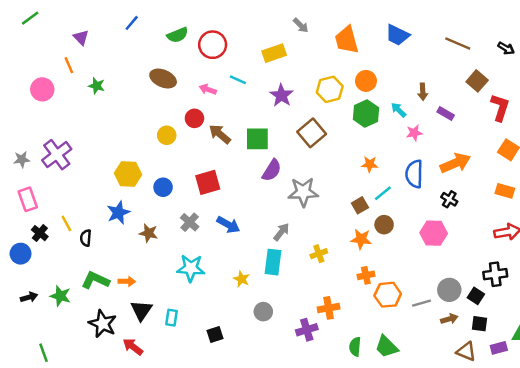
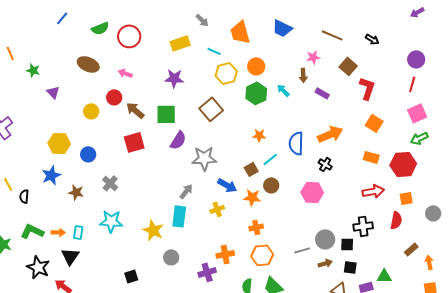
purple triangle: (81, 37) -> (53, 92), moved
cyan line: (238, 80) -> (214, 51), moved
purple star: (281, 95) -> (174, 78), moved, turned -30
pink star: (414, 133) -> (313, 57), moved
red square: (208, 182) -> (134, 142), moved
blue arrow: (228, 225) -> (227, 185), moved
yellow star: (242, 279) -> (153, 230), size x1.5
orange hexagon: (388, 295) -> (262, 255), moved
black square: (476, 296) -> (347, 244), turned -32
cyan rectangle: (172, 318) -> (78, 232), moved

